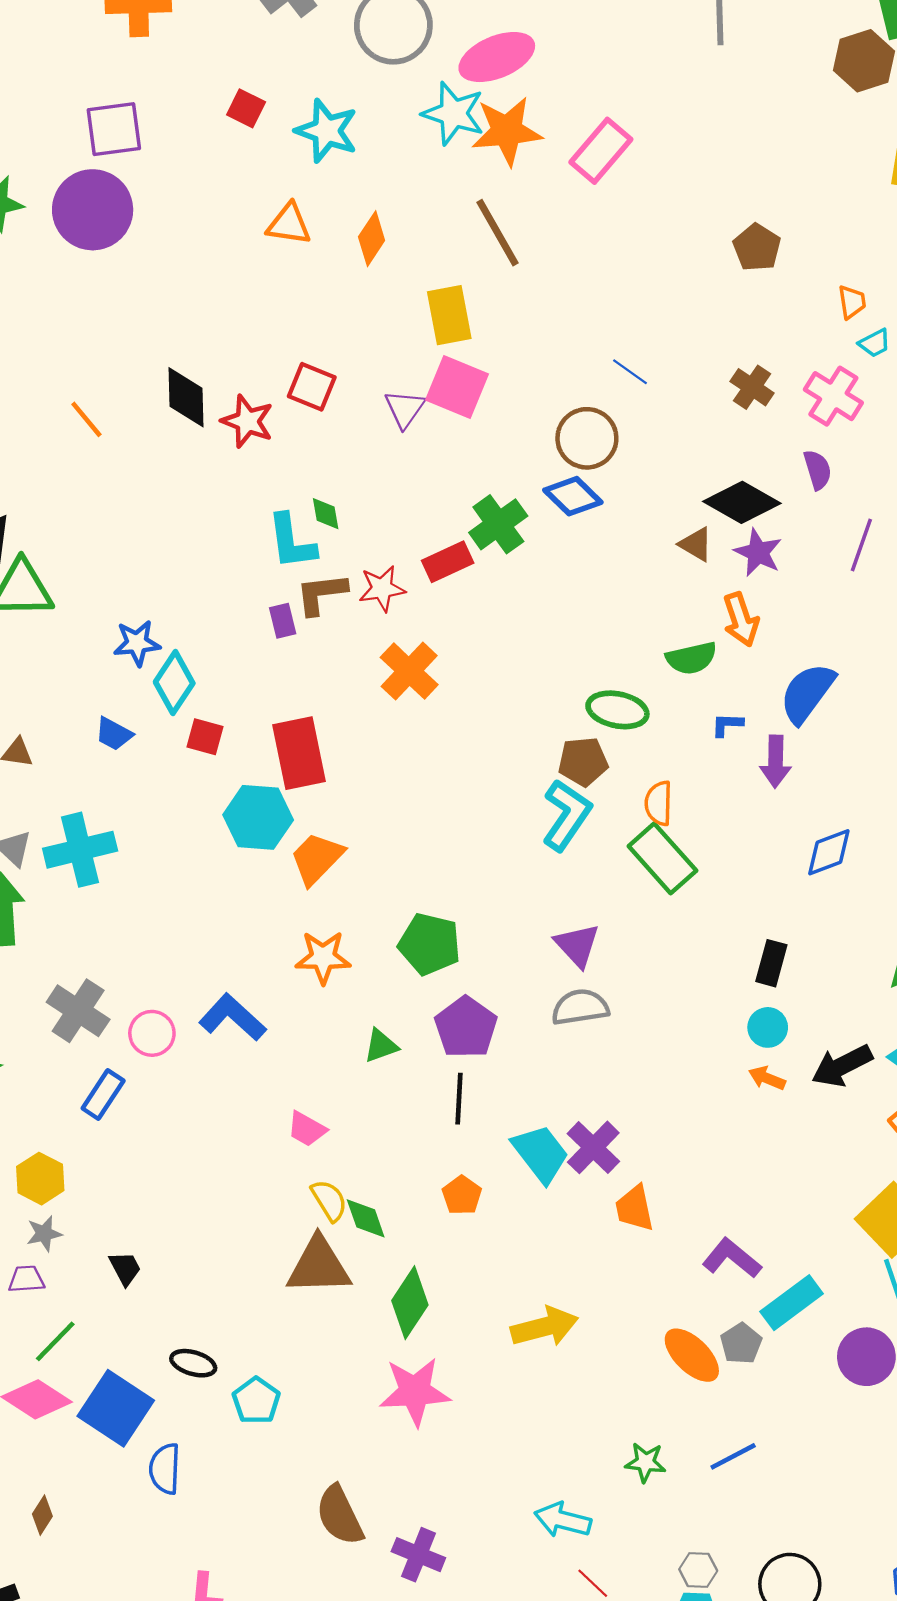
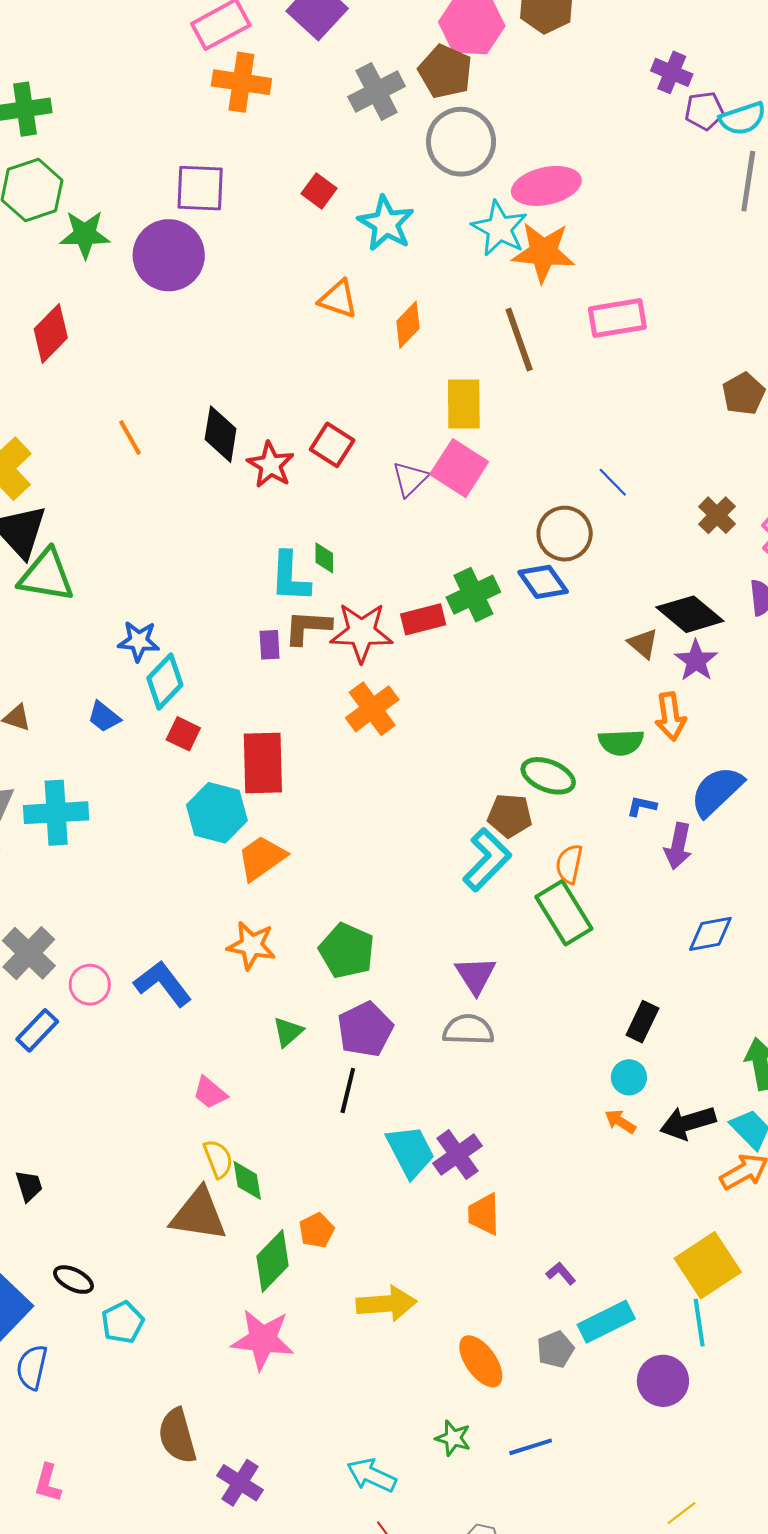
pink rectangle: (601, 151) -> (617, 318), moved, turned 30
red star: (382, 589) -> (362, 632), size x1.5
green triangle: (381, 1046) -> (288, 1032), turned -32
orange pentagon: (462, 1195) -> (317, 1230), moved
purple L-shape: (732, 1258) -> (561, 1273), size x0.6
orange ellipse: (692, 1355) -> (481, 1361), moved

